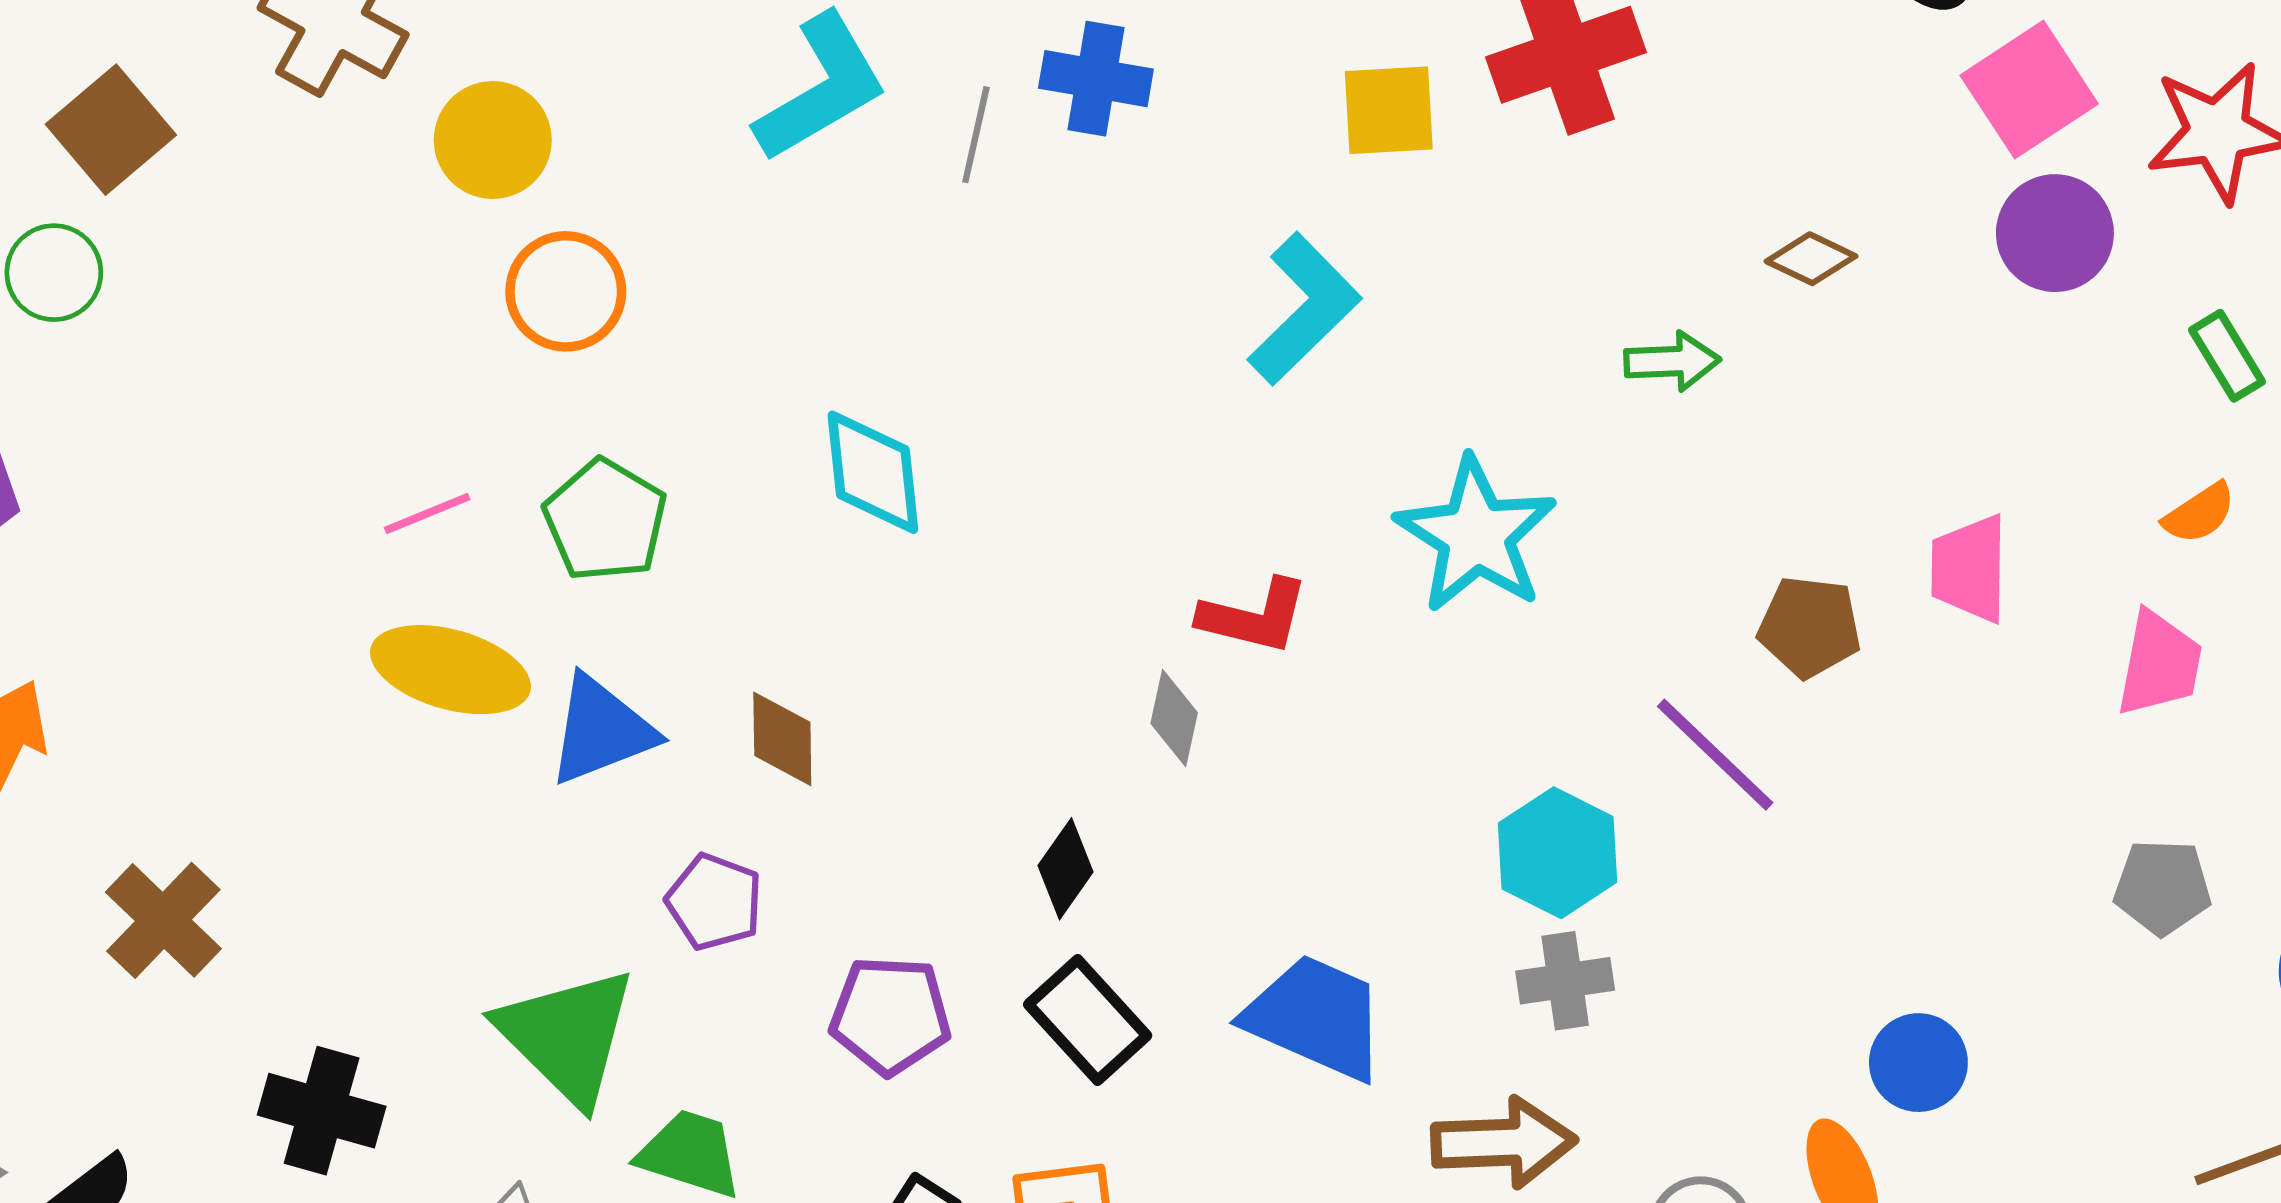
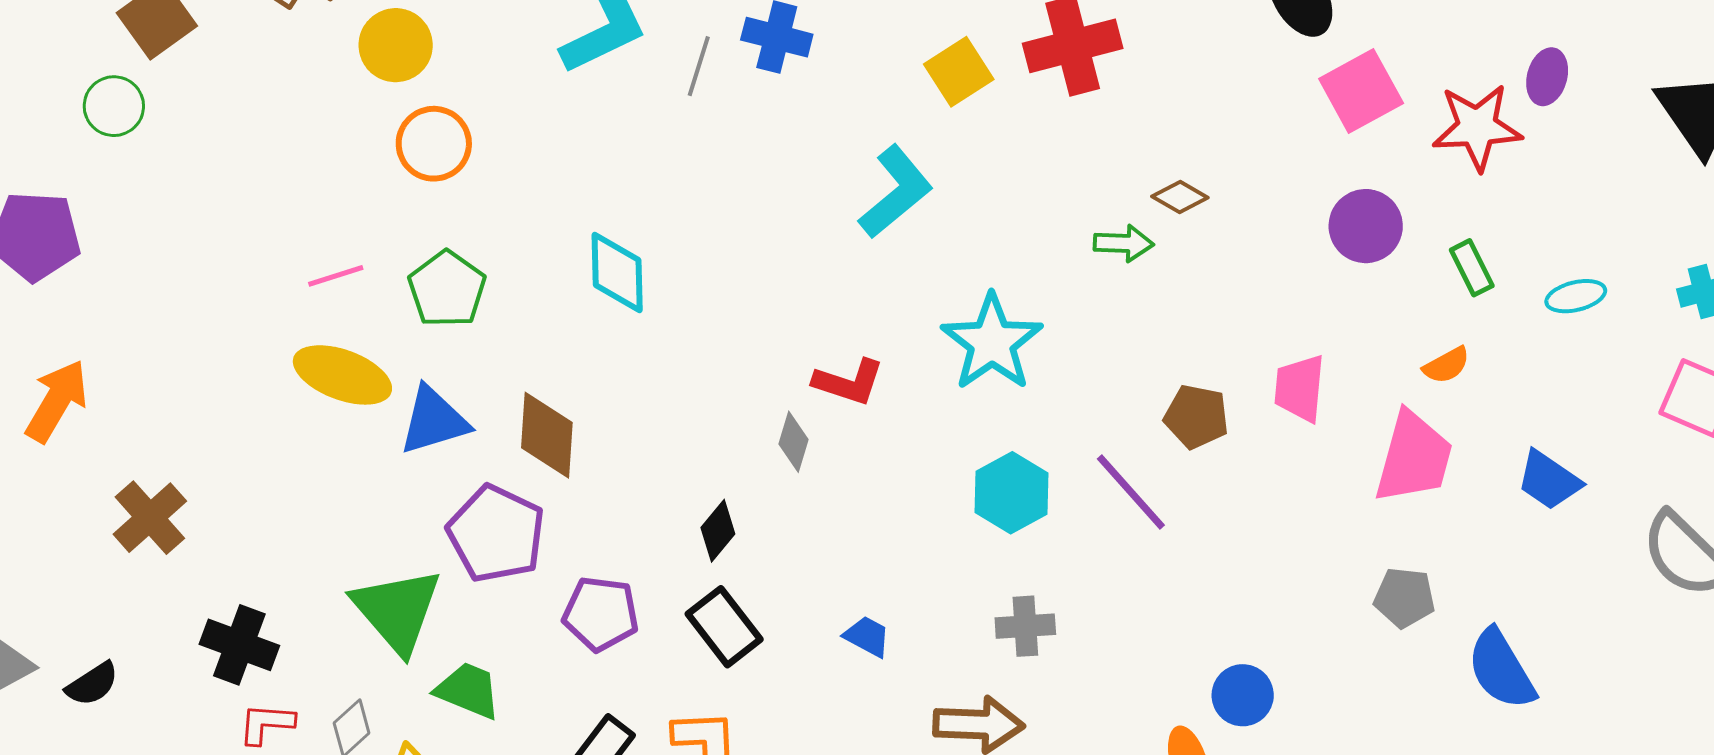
yellow square: (1389, 110) -> (959, 72), turned -34
purple circle: (2055, 233) -> (1366, 226), moved
brown diamond: (1811, 259) -> (1180, 197), moved
pink trapezoid: (2159, 664) -> (1414, 457), size x1.4
brown diamond: (782, 739) -> (547, 435), size x1.4
cyan hexagon: (1557, 853) -> (1011, 493), moved
purple pentagon: (714, 902) -> (496, 534), size x1.6
blue trapezoid: (1316, 1017) -> (867, 636), size x0.5

